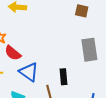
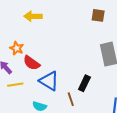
black rectangle: (63, 77) -> (84, 83), turned 35

